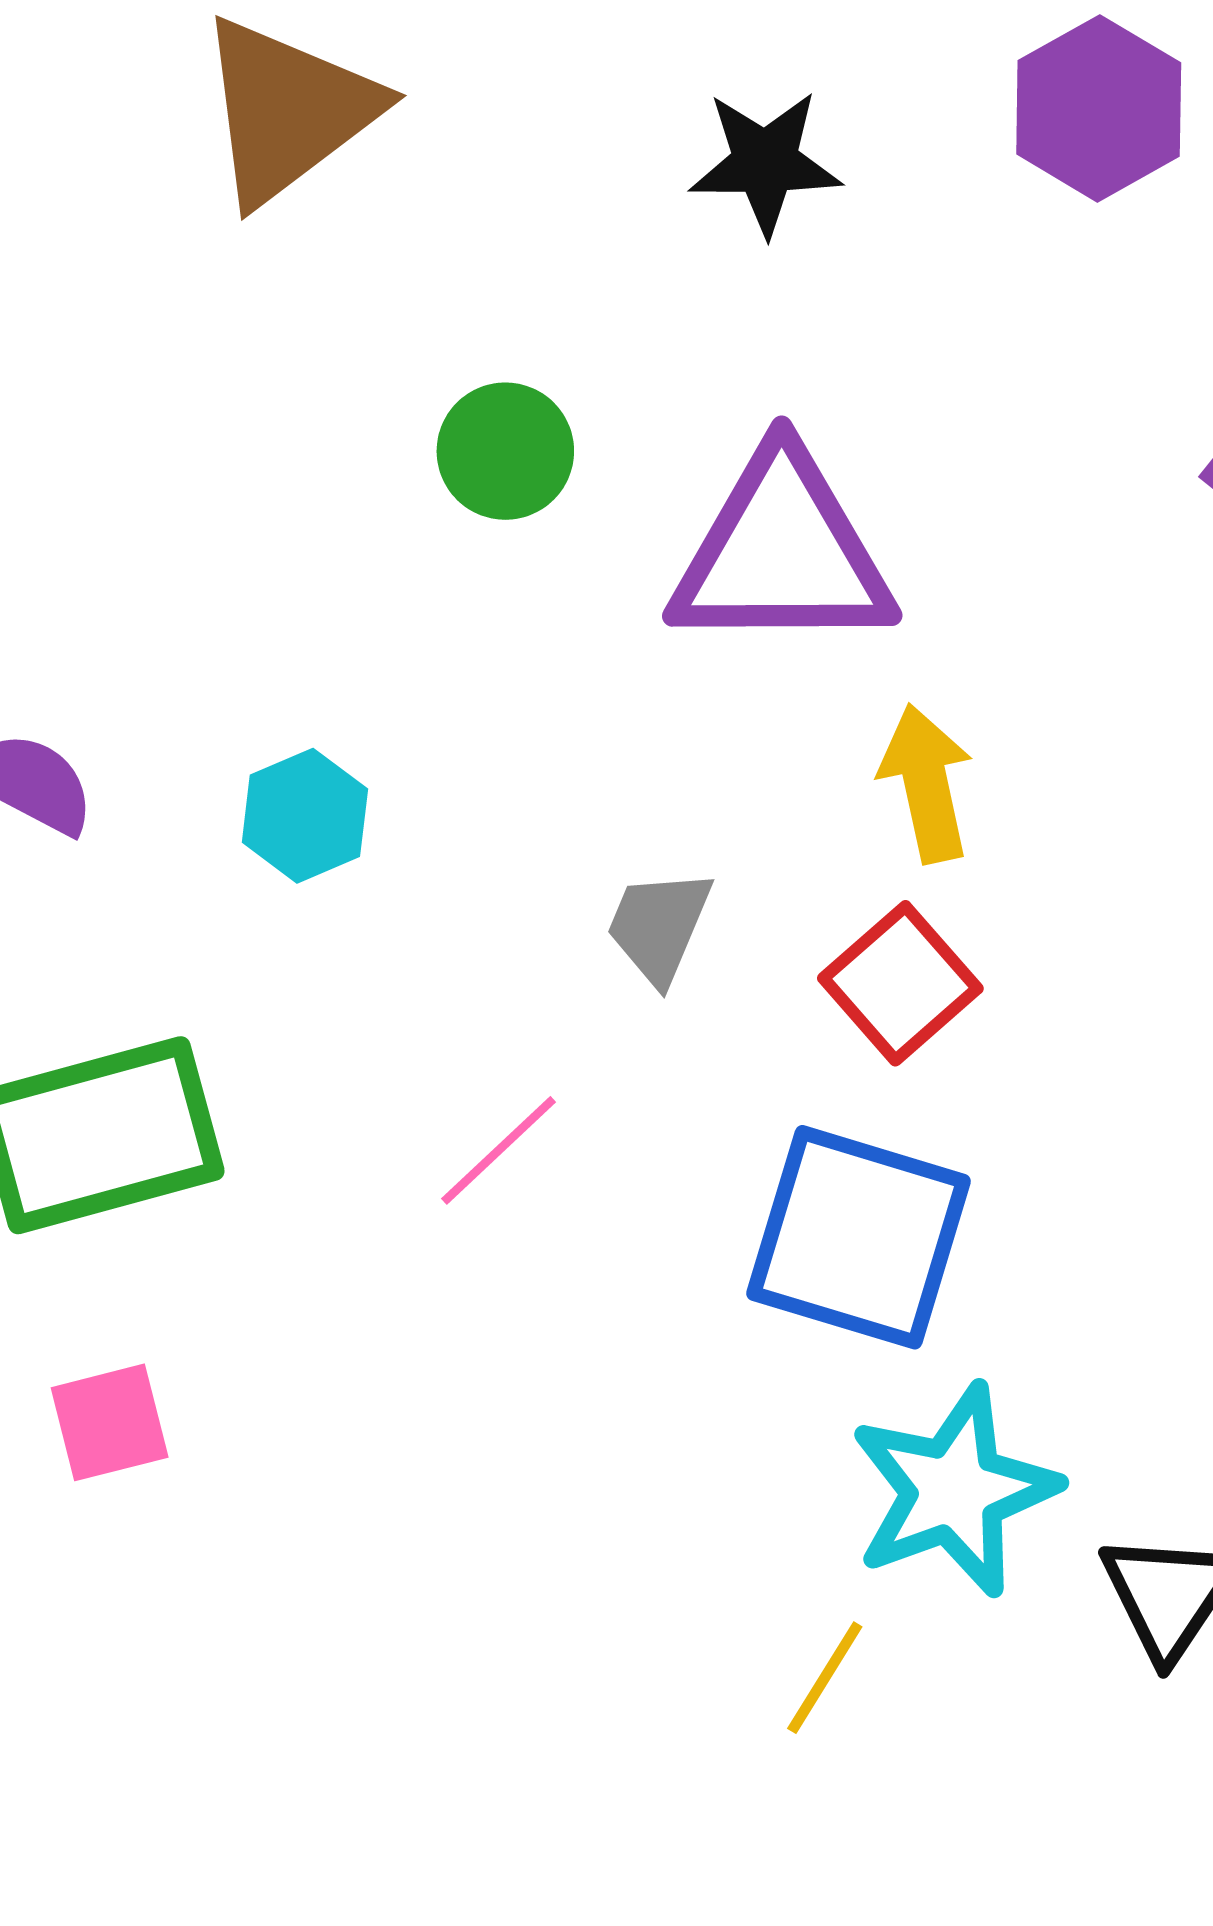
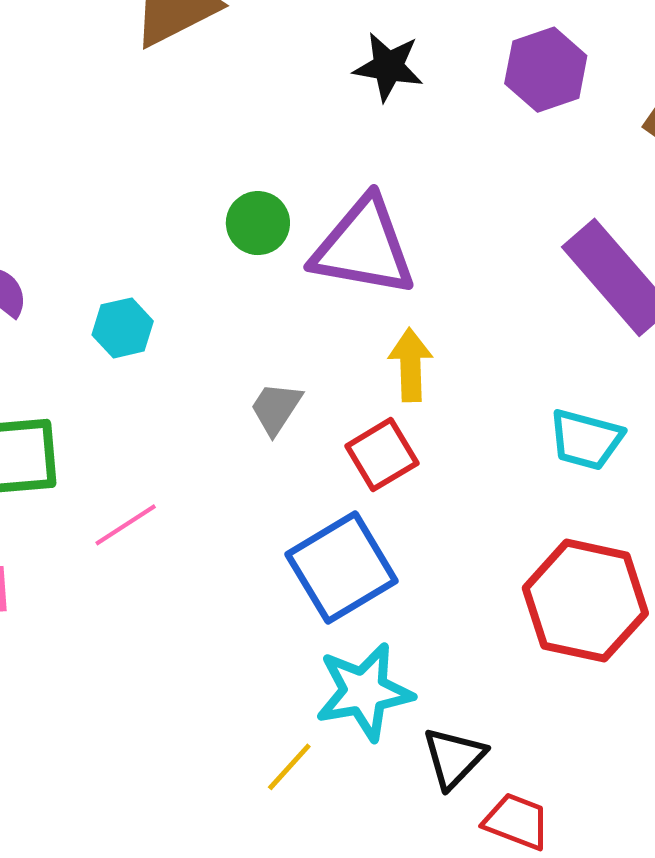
green circle: (505, 451) -> (258, 223), moved
pink line: (499, 1150) -> (126, 525), moved
blue square: (859, 1237) -> (342, 568), turned 32

